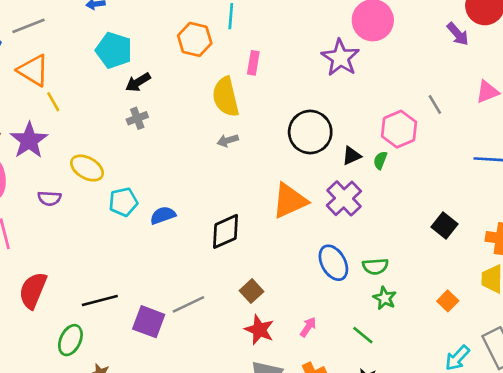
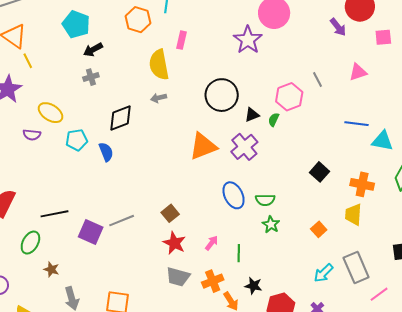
purple semicircle: (49, 198) -> (32, 135), moved
blue semicircle: (163, 215) -> (106, 152), turned 84
black diamond: (226, 231) -> (121, 118), moved
green line: (363, 335) -> (239, 253), moved, turned 48

